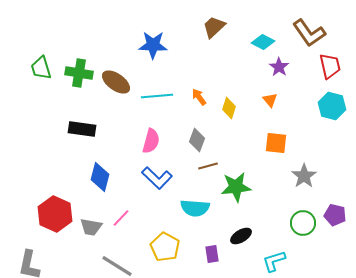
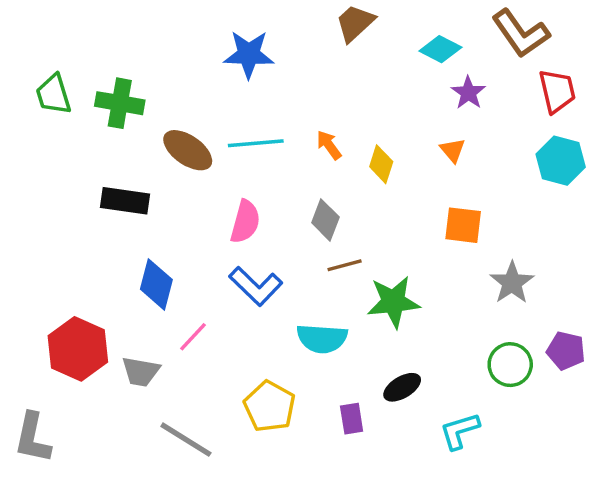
brown ellipse: (116, 82) -> (188, 150), moved
pink line: (121, 218) -> (193, 337), moved

